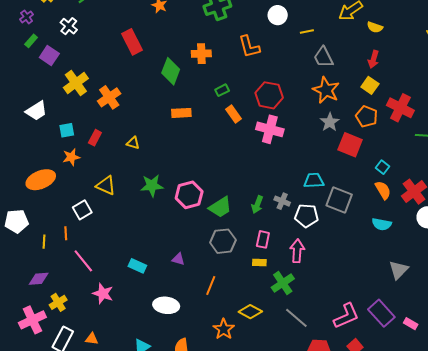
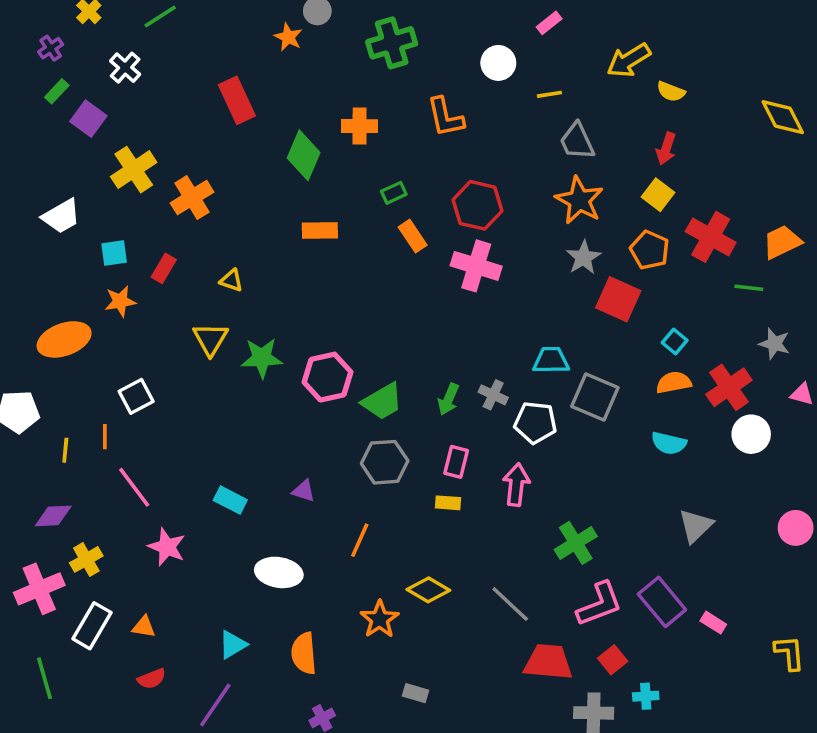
yellow triangle: (106, 185) -> (210, 339), moved, turned 35
orange semicircle: (383, 190) -> (674, 383), turned -72
green cross: (283, 283) -> (576, 543), moved

